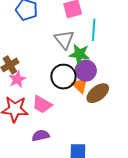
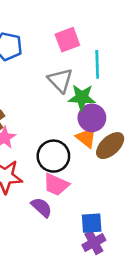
black circle: (63, 77) -> (53, 156), moved
pink trapezoid: (42, 105) -> (56, 185), moved
purple semicircle: (41, 136) -> (42, 207), turned 60

